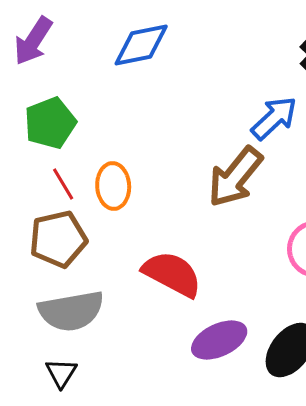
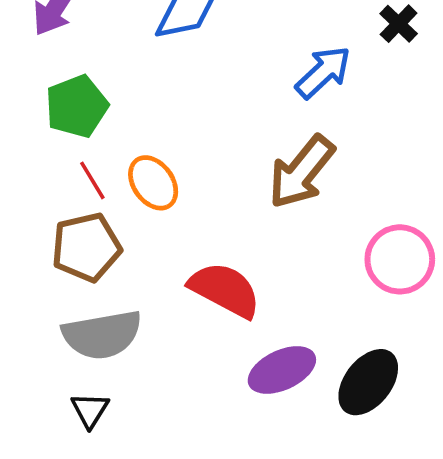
blue arrow: (274, 118) -> (323, 72), moved
orange ellipse: (113, 186) -> (153, 183), turned -33

